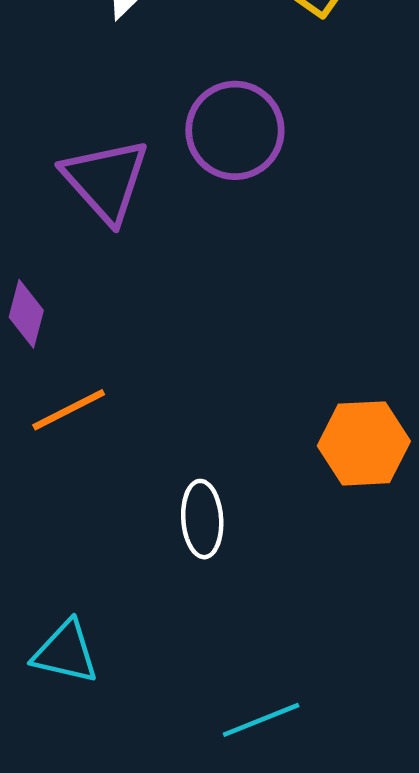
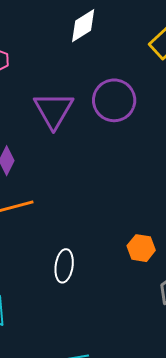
orange hexagon: (364, 443) -> (141, 248), size x0.7

